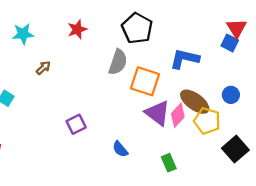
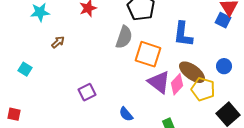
blue L-shape: (185, 59) -> (183, 34), turned -96

